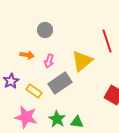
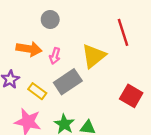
orange arrow: (27, 55) -> (29, 49), size x1.5

